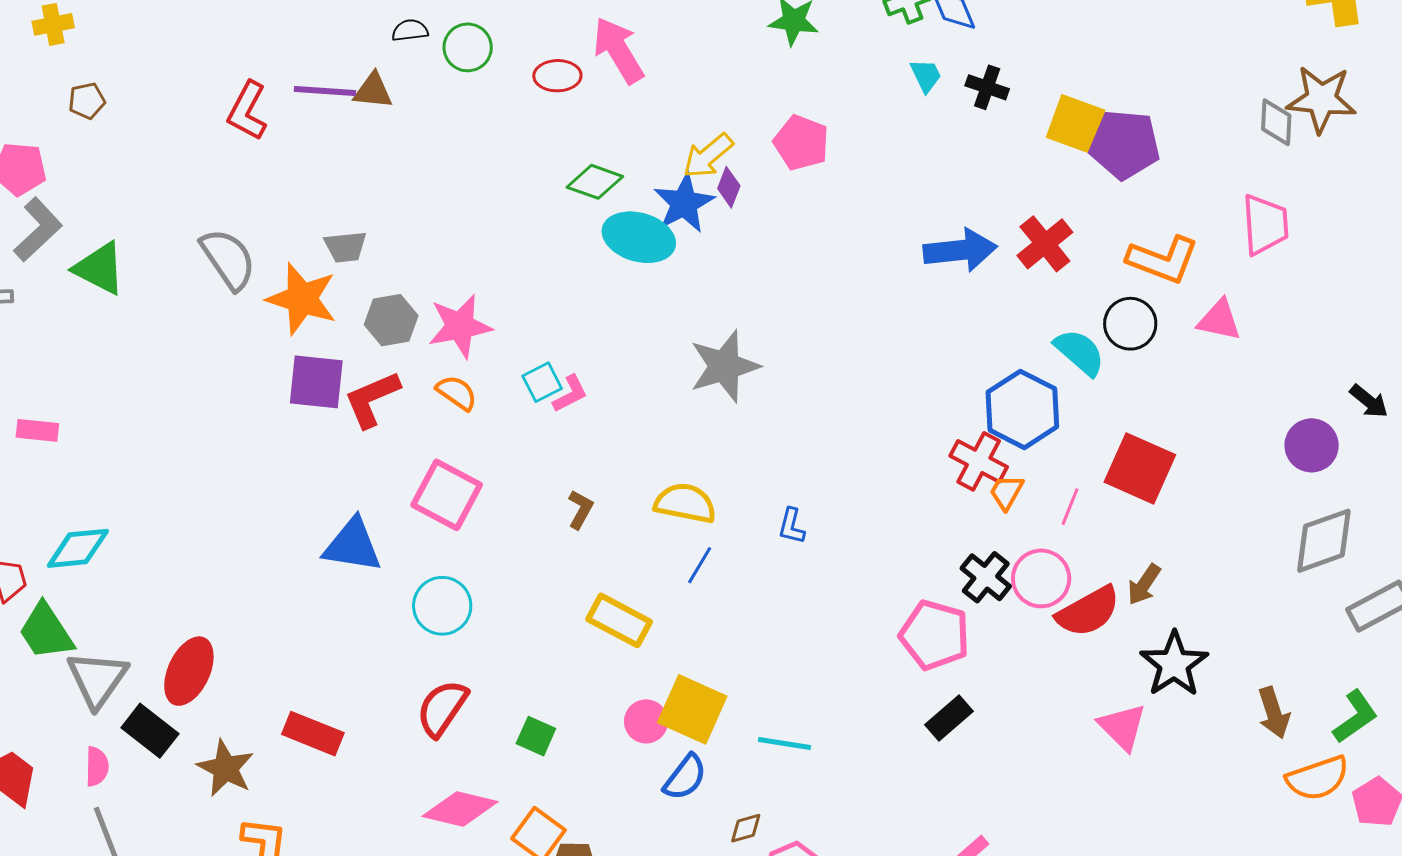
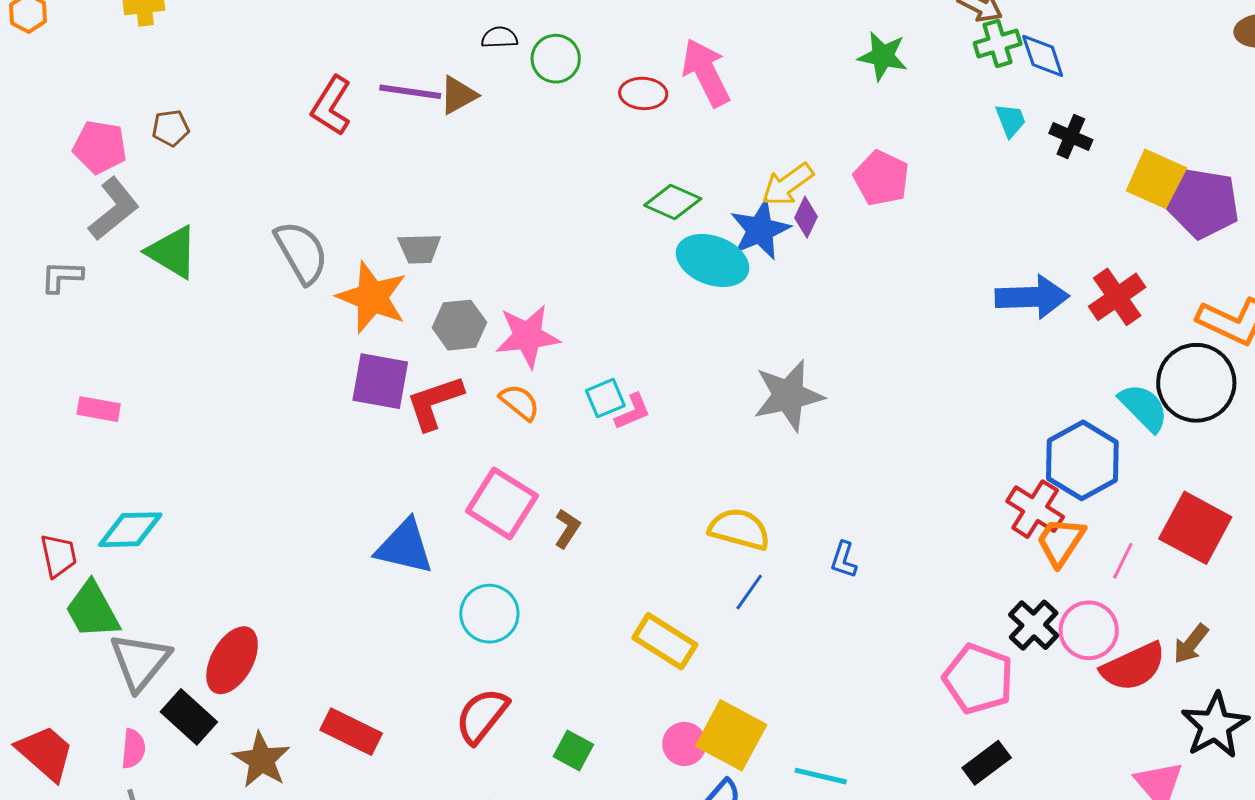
brown triangle: (373, 91) -> (458, 95), turned -39
brown pentagon: (87, 101) -> (171, 128), moved
black circle: (1130, 324) -> (1196, 383), size x1.5
orange trapezoid: (1006, 492) -> (1061, 542), size x1.4
brown L-shape: (580, 509) -> (567, 529), moved

